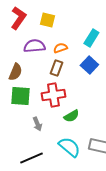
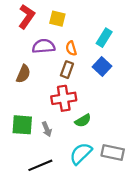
orange semicircle: (60, 48) -> (71, 48), turned -88
green square: (20, 96) -> (22, 125), moved
cyan semicircle: (69, 147) -> (81, 154), turned -85

